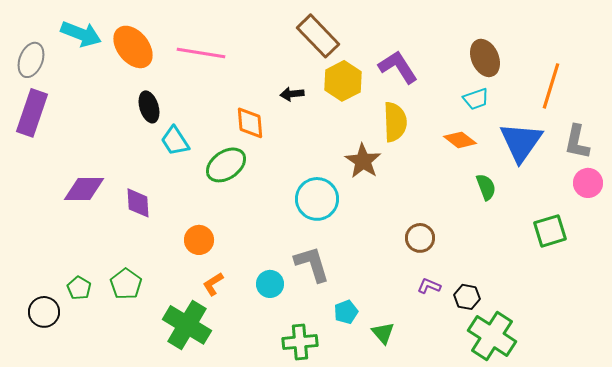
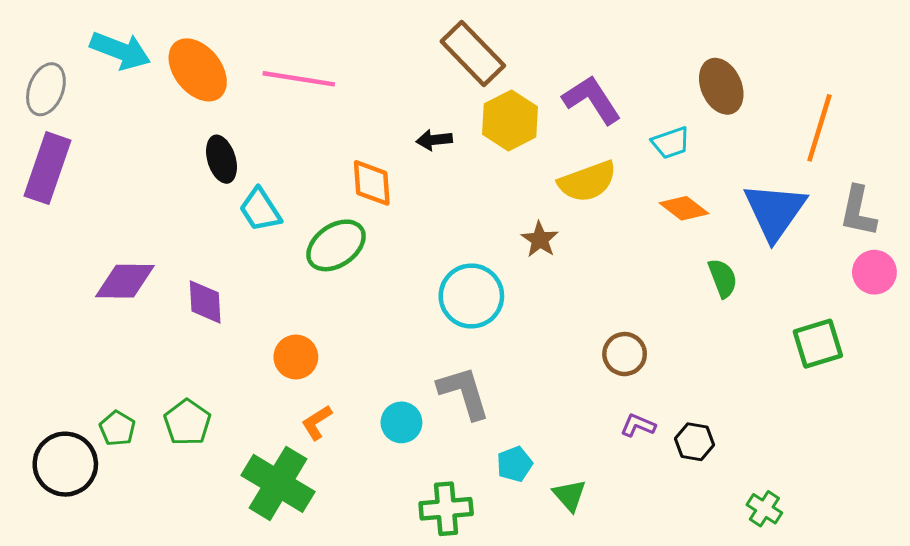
cyan trapezoid: (476, 99) -> (671, 143), moved
yellow semicircle: (395, 122) -> (587, 181), turned 72
brown star: (363, 161) -> (540, 239), size x0.7
black circle: (44, 312) -> (65, 464), size x1.4
green cross: (492, 336) -> (764, 509), moved, size x0.5

